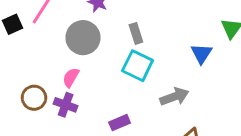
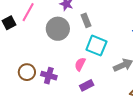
gray rectangle: (136, 33) -> (86, 20), moved
pink semicircle: (71, 77) -> (80, 64), moved

